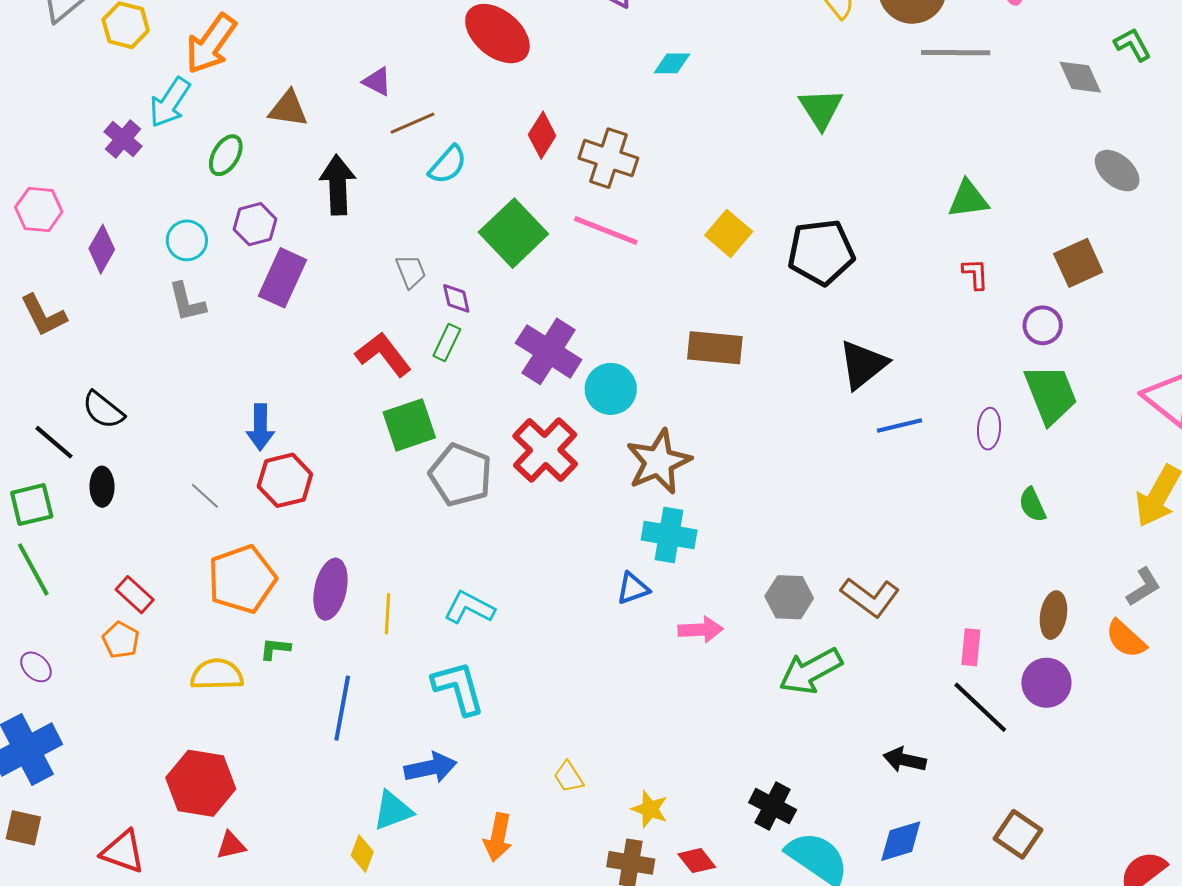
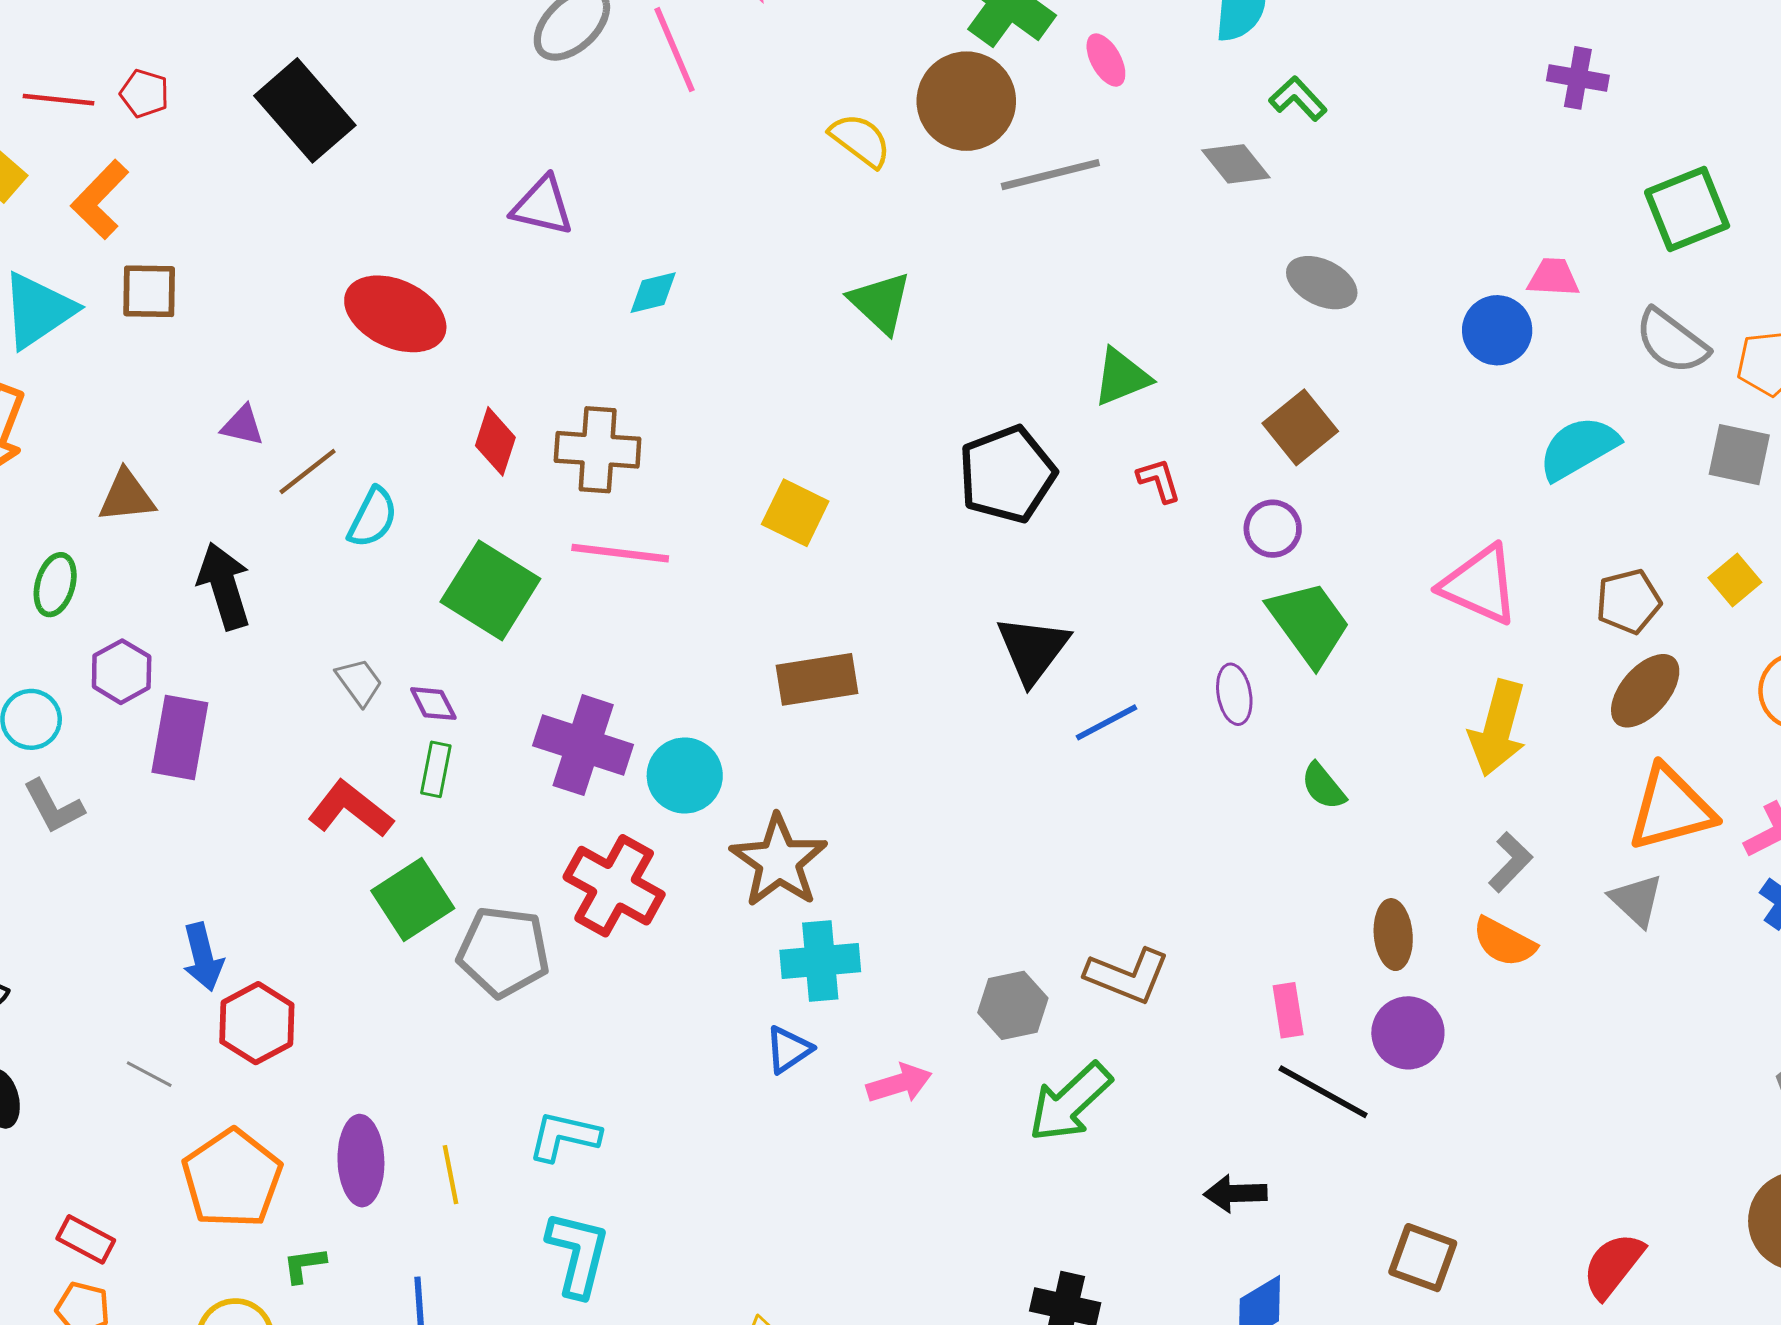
black pentagon: (821, 252) -> (1007, 474), moved
cyan L-shape: (458, 688) -> (578, 1254), turned 44

